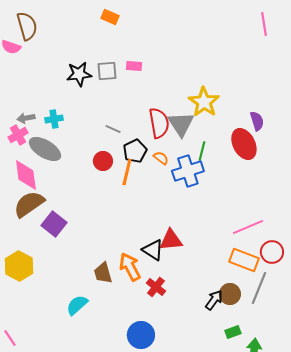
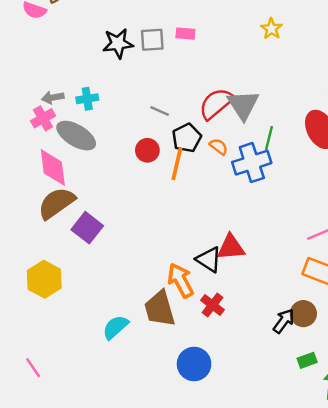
yellow star: (204, 102) -> (271, 29), moved, size x0.6
red semicircle: (159, 123) -> (216, 104), turned -120
brown trapezoid: (103, 273) -> (160, 309), moved, size x1.4

